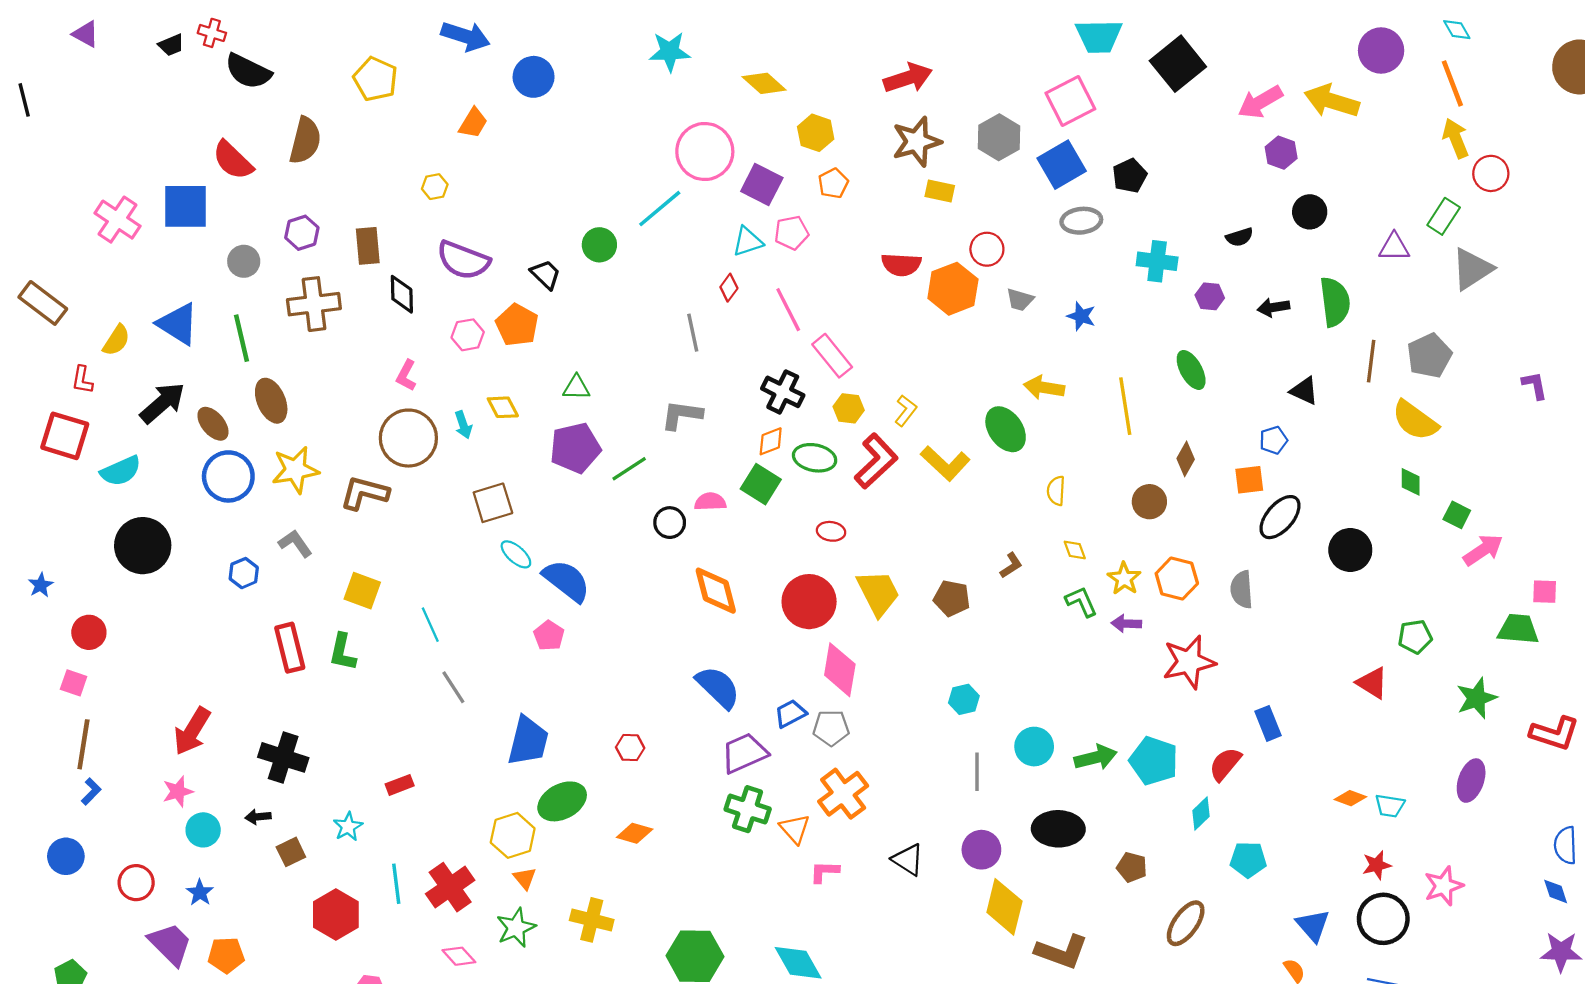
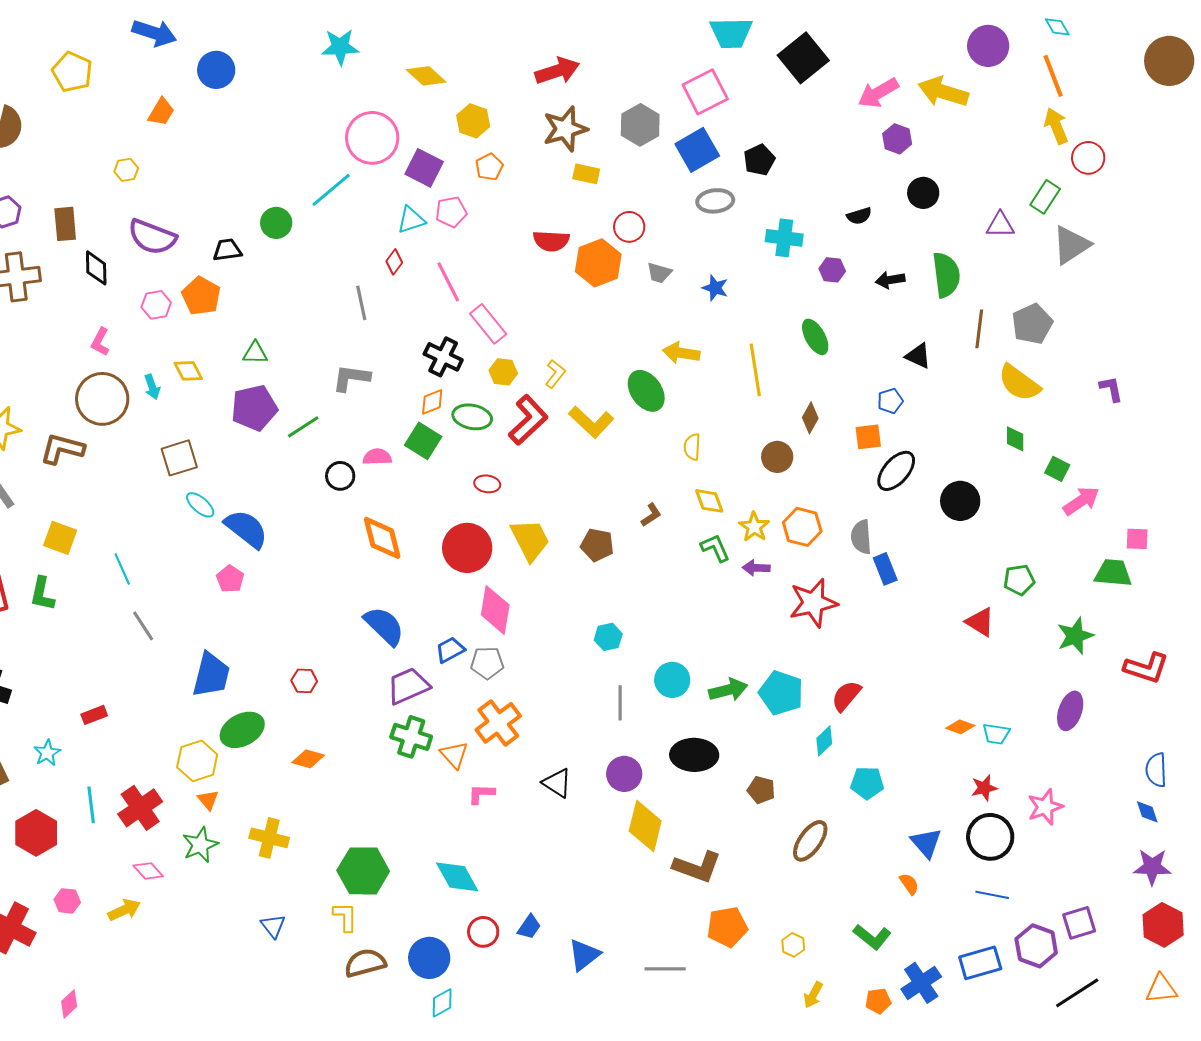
black trapezoid: (546, 274) -> (227, 250), turned -52
purple L-shape: (1535, 385) -> (1111, 389), moved
yellow diamond: (1075, 550) -> (709, 501), size x1.4
blue rectangle: (1268, 723) -> (885, 569), moved

